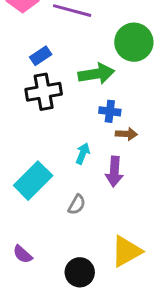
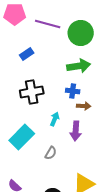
green circle: (134, 42) -> (81, 33), moved
green arrow: (96, 74) -> (79, 66), moved
black cross: (44, 92) -> (32, 92), moved

